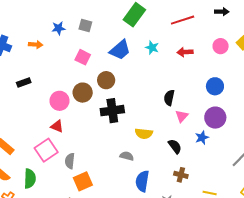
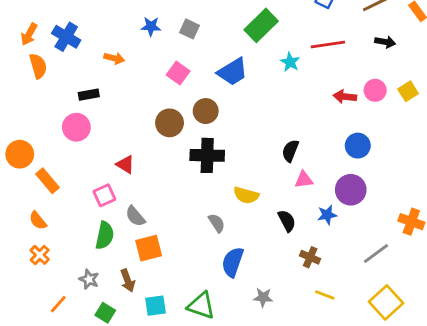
orange arrow: (36, 45) -> (114, 58), moved
cyan star: (152, 48) -> (290, 62), moved
red arrow: (185, 52) -> (345, 97), moved
pink circle: (60, 101) -> (76, 127), moved
pink triangle: (182, 116) -> (304, 180), turned 32
pink square: (46, 150) -> (104, 195), size x0.7
gray semicircle: (127, 156) -> (217, 223), turned 32
gray semicircle: (70, 161) -> (135, 216), turned -56
brown cross: (181, 175) -> (310, 257), moved
green semicircle: (30, 179) -> (105, 235), moved

